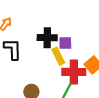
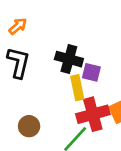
red cross: (74, 72) -> (93, 114), turned -30

